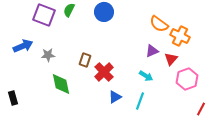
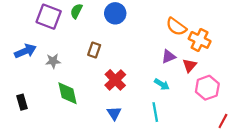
brown rectangle: (85, 60) -> (94, 50), moved
blue triangle: (115, 97) -> (114, 113), moved, turned -32
black rectangle: (13, 98) -> (22, 102), moved
cyan line: (140, 101) -> (155, 112), turned -30

